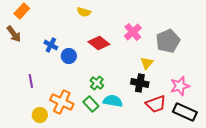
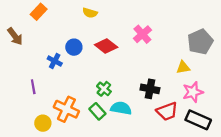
orange rectangle: (22, 11) -> (39, 12), moved
gray pentagon: (168, 41) -> (200, 42), moved
blue cross: (51, 45) -> (55, 61), moved
blue circle: (69, 56) -> (74, 47), moved
yellow triangle: (147, 63) -> (183, 67), moved, turned 40

